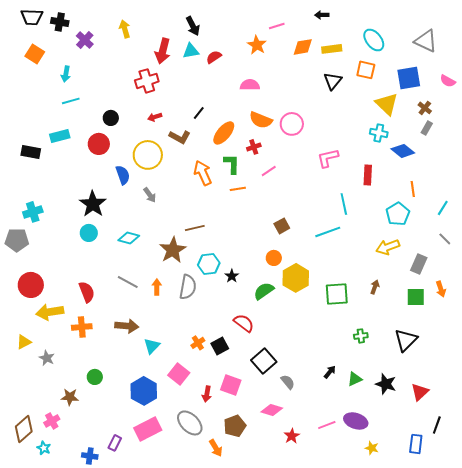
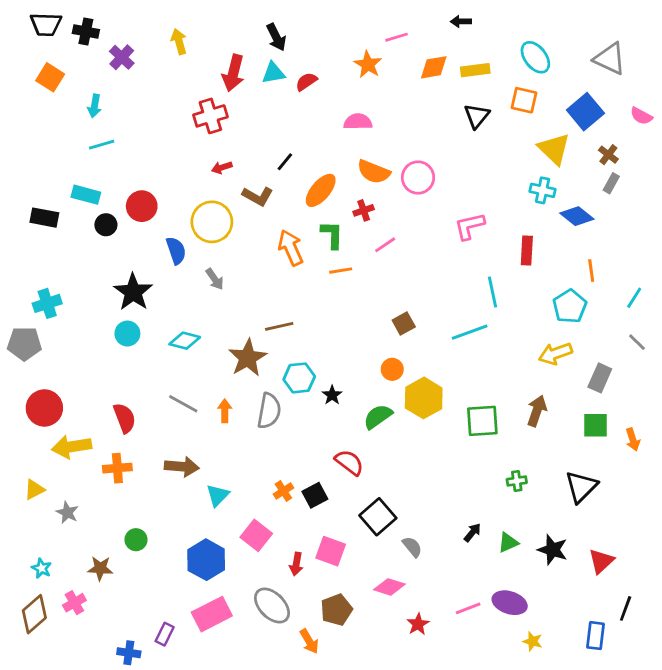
blue square: (409, 78) -> (585, 112), turned -30
black circle: (111, 118) -> (106, 225), moved
cyan rectangle: (60, 136) -> (86, 195), turned 30
brown arrow: (375, 287) -> (537, 411), size x1.5
orange arrow: (441, 289) -> (633, 439), moved
cyan star: (44, 448) -> (42, 568), moved

